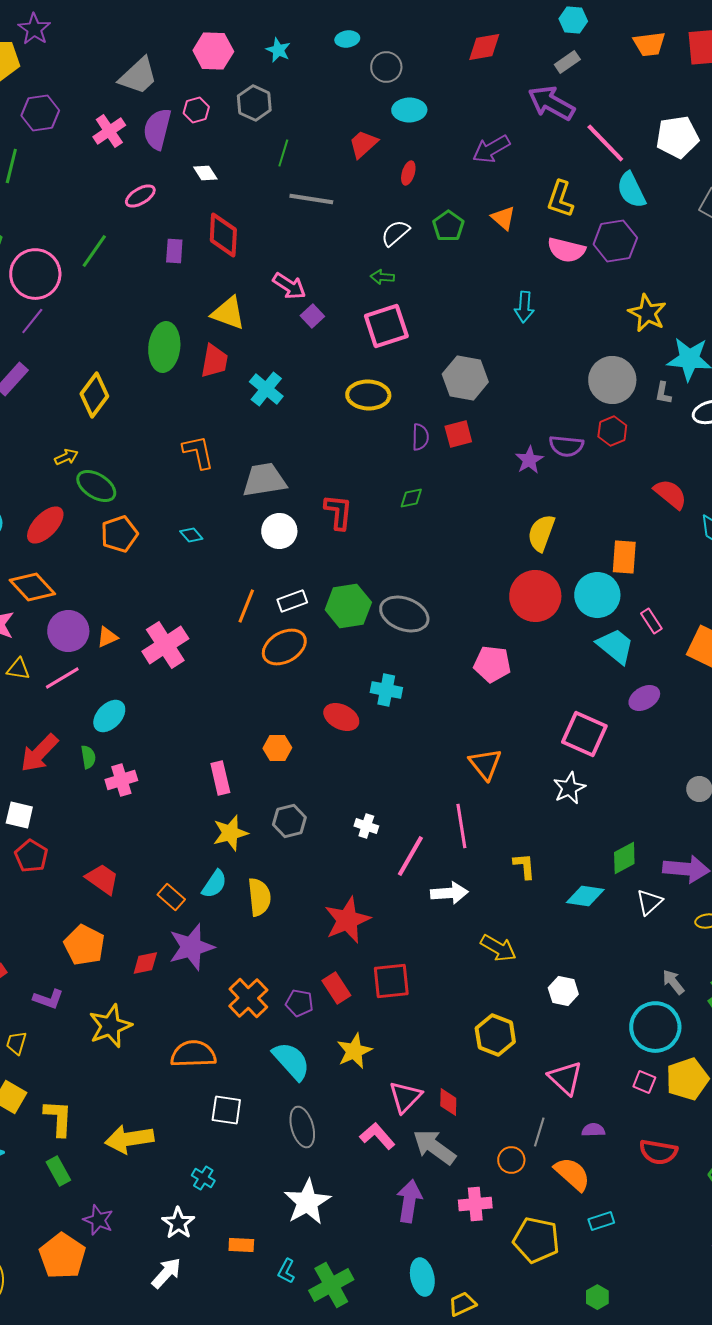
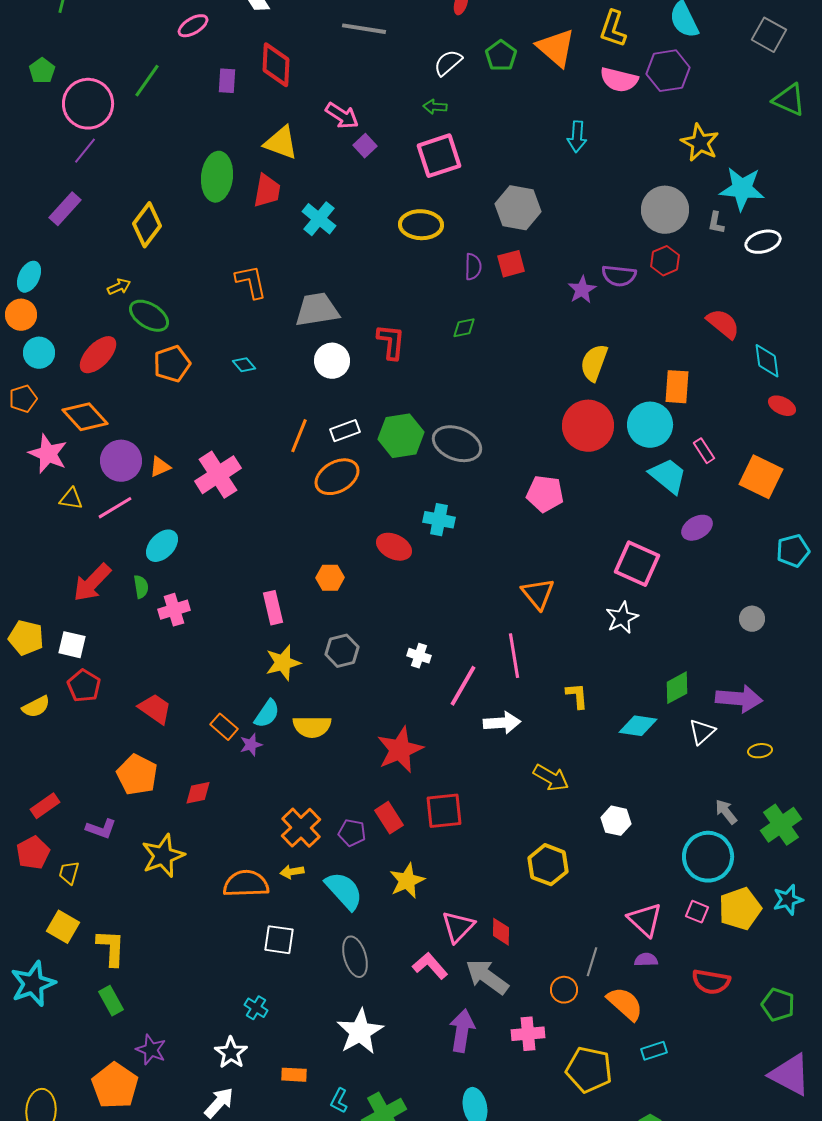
orange triangle: (503, 218) -> (556, 48), size x1.6
yellow semicircle: (259, 897) -> (312, 727), turned 96
purple star: (191, 947) -> (251, 745), moved, size x0.5
pink triangle: (565, 1078) -> (645, 920), moved
yellow arrow: (129, 1139) -> (292, 872), moved, size x0.5

